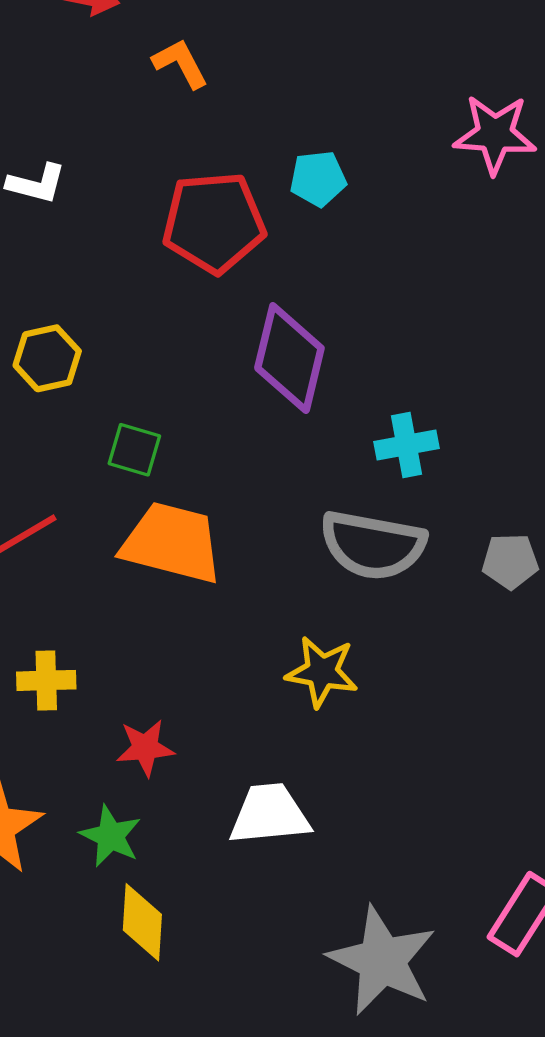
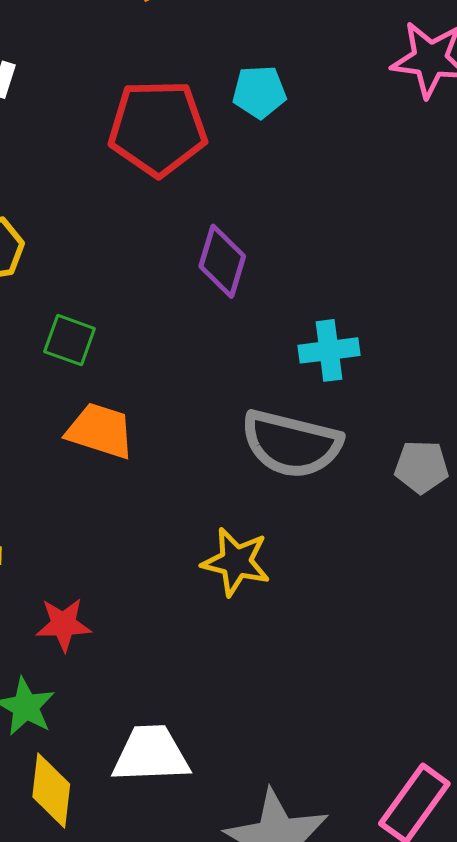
purple diamond: (289, 358) -> (222, 261), size x0.7
orange trapezoid: (172, 543) -> (100, 431), size x0.7
white trapezoid: (269, 814) -> (151, 754), moved

